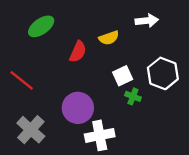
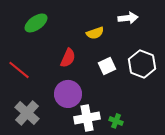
red semicircle: (78, 52) -> (68, 58), moved
green cross: (133, 96) -> (116, 121), moved

